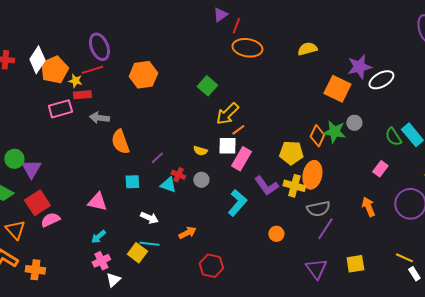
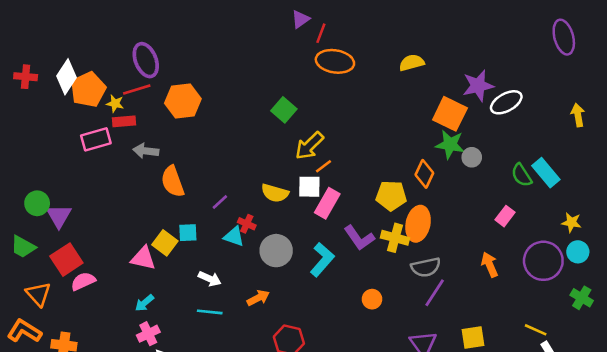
orange hexagon: (143, 75) -> (183, 101), moved
green star: (334, 132) -> (450, 144), moved
yellow semicircle: (200, 151) -> (275, 193), size x1.5
gray circle: (201, 180) -> (276, 251), moved, size x1.6
yellow square: (137, 253) -> (165, 243), moved

